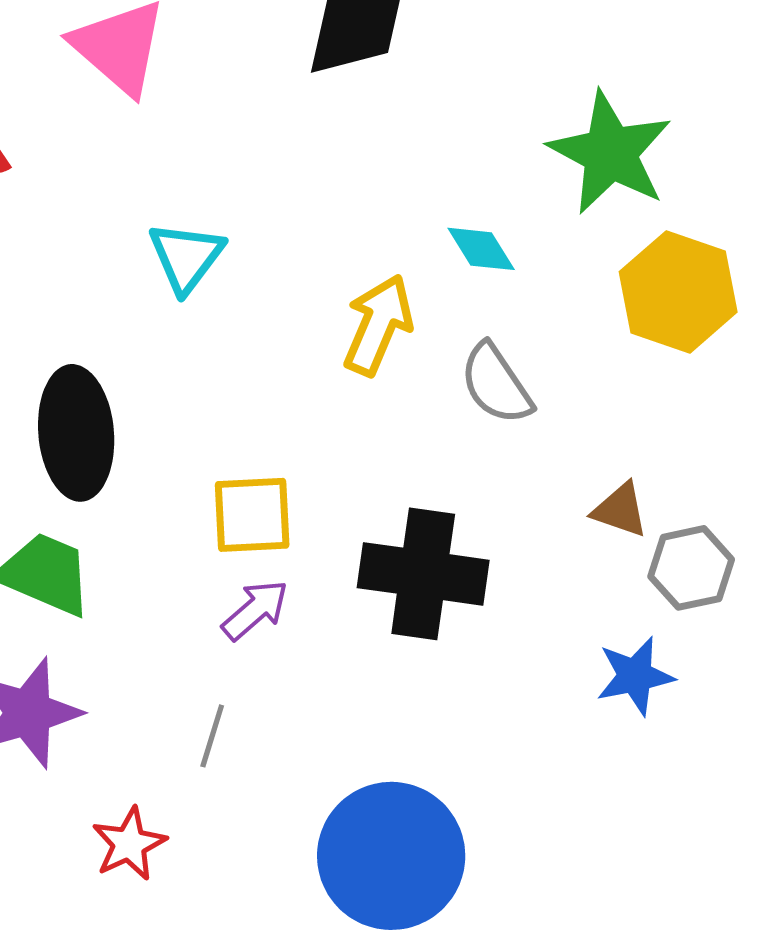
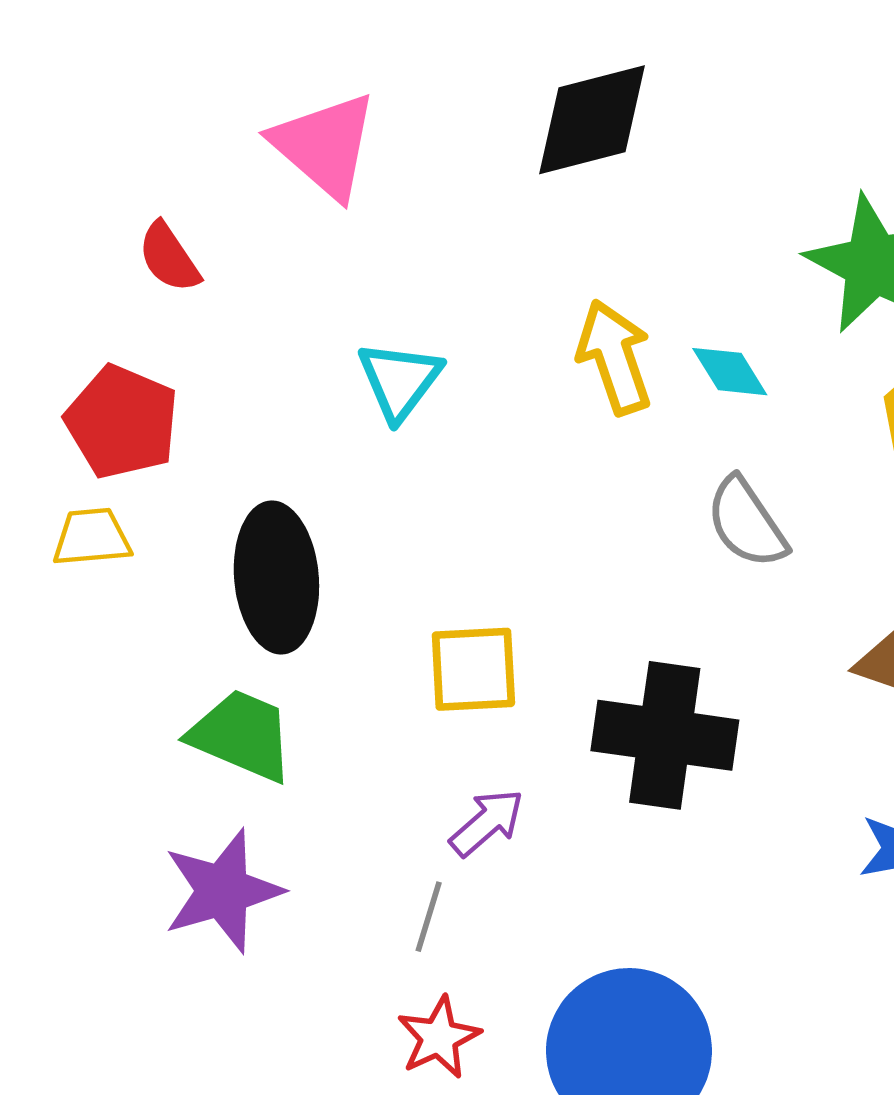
yellow arrow: (378, 325) -> (614, 357), moved, turned -42
purple arrow: (255, 610) -> (487, 823), moved
red star: (129, 844) -> (439, 1037), moved

